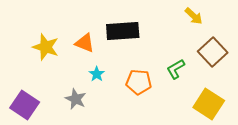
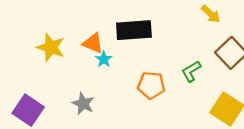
cyan star: (97, 74) -> (104, 59), moved

